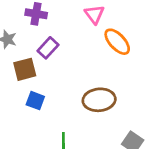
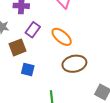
orange ellipse: (117, 42) -> (62, 37), moved

